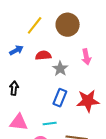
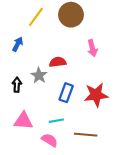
blue arrow: (16, 50) -> (18, 44), turned -32
red semicircle: (43, 55) -> (58, 62), moved
gray star: (60, 69) -> (39, 75), moved

